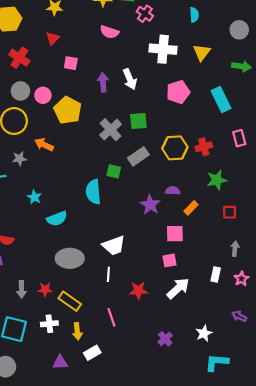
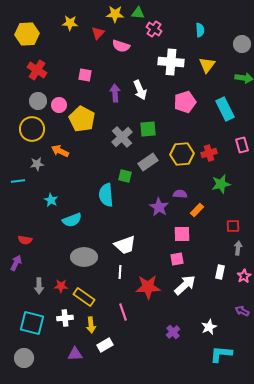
red triangle: (53, 38) -> (98, 33), moved
red square: (230, 212) -> (233, 226), moved
red star: (138, 290) -> (148, 287), size x1.4

